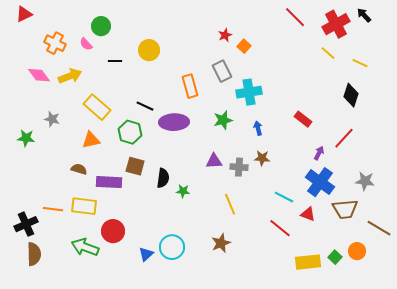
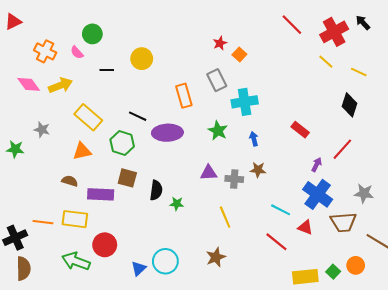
green star: (223, 120) -> (218, 131), turned -30

